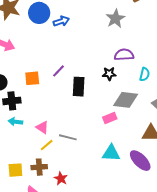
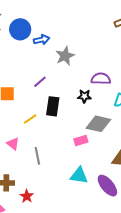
gray star: (115, 19) -> (65, 56), moved
purple line: (58, 71) -> (40, 82), moved
gray line: (68, 137) -> (37, 156), turned 60
yellow line: (47, 145) -> (30, 119), moved

